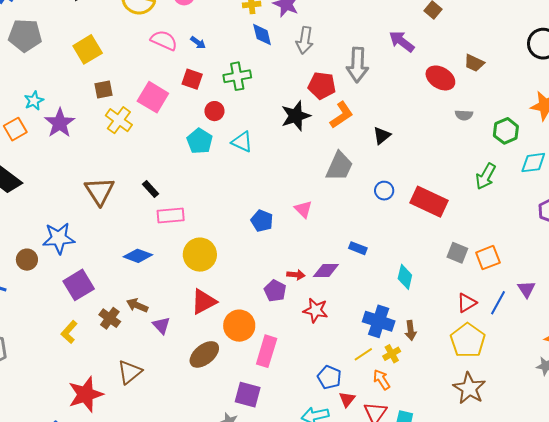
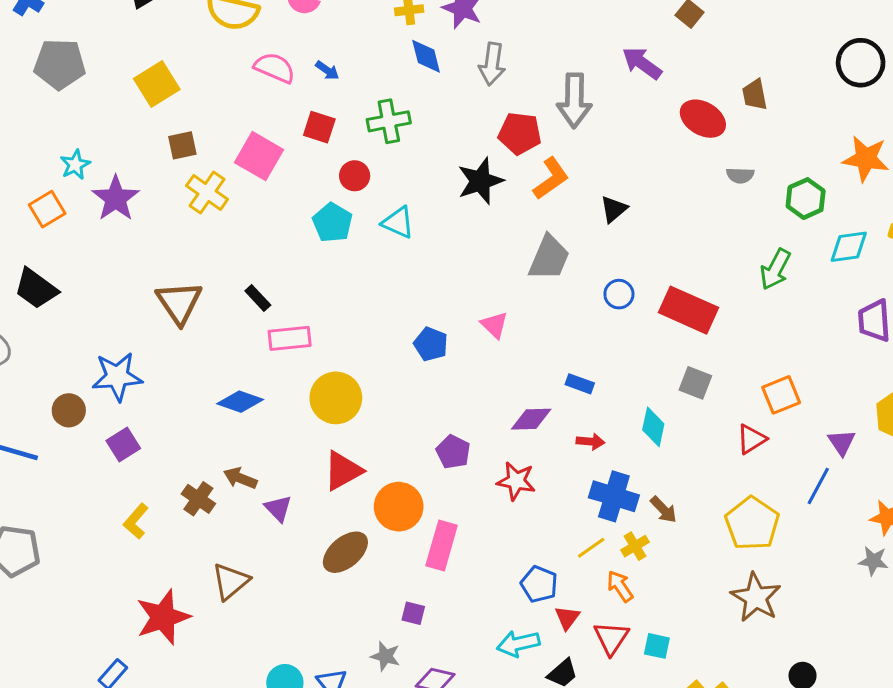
brown trapezoid: (474, 63) -> (755, 95), turned 55
gray square: (457, 253) -> (695, 383), moved
red arrow: (296, 275) -> (590, 441), moved
purple square: (79, 285) -> (123, 445), moved, size x0.7
red triangle: (467, 303) -> (752, 439), moved
blue line: (498, 303) -> (818, 486), moved
brown arrow: (411, 330) -> (664, 510), turned -36
purple square: (248, 395) -> (413, 613), size x0.6

